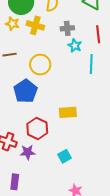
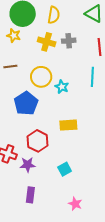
yellow cross: (35, 25) -> (47, 42), moved
cyan star: (75, 46) -> (62, 87), moved
purple rectangle: (15, 182) -> (30, 195), moved

